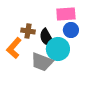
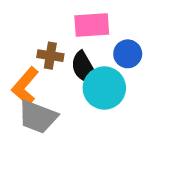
pink rectangle: (66, 14) -> (92, 25), moved
gray trapezoid: (42, 62) -> (38, 117), moved

